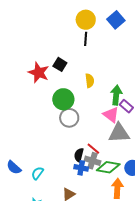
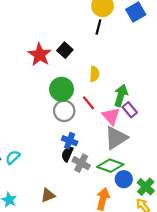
gray triangle: (119, 133) -> (116, 138), turned -40
red line: (93, 149) -> (89, 103), moved
green diamond: (108, 167) -> (110, 166), moved
blue cross: (81, 168) -> (70, 141), moved
cyan semicircle: (37, 173) -> (13, 157), moved

